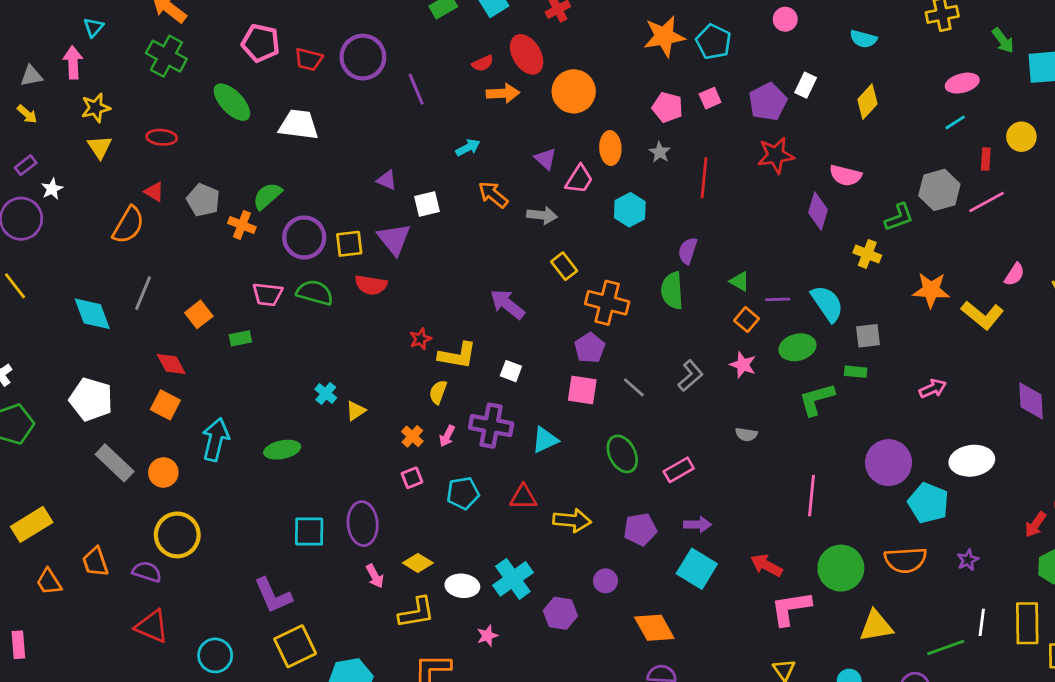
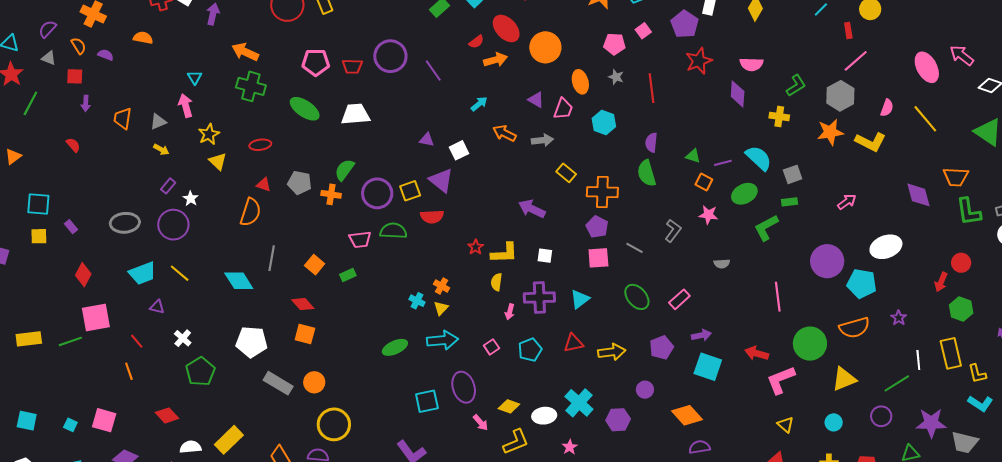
gray hexagon: (939, 190) -> (840, 96), moved
orange cross: (412, 436) -> (442, 286), moved
cyan arrow: (215, 439) -> (442, 340), moved, turned 84

